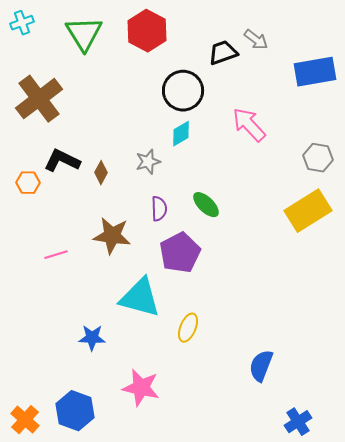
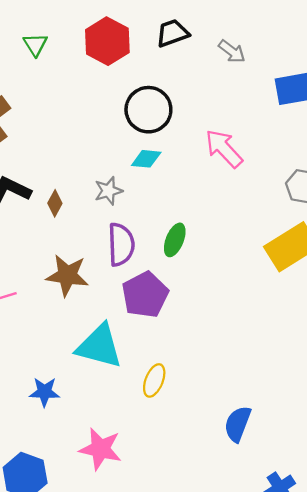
green triangle: (84, 34) -> (35, 45), size x0.6
black trapezoid: (223, 53) -> (172, 33), moved
cyan diamond: (181, 134) -> (146, 159), turned 36
green ellipse: (206, 205) -> (175, 240), turned 68
purple semicircle: (159, 209) -> (121, 244), size x1.5

